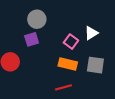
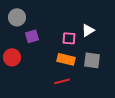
gray circle: (37, 19) -> (17, 17), moved
pink square: (71, 42) -> (69, 38), turned -32

